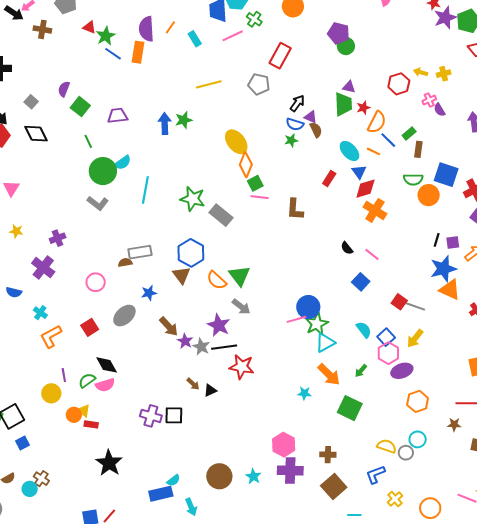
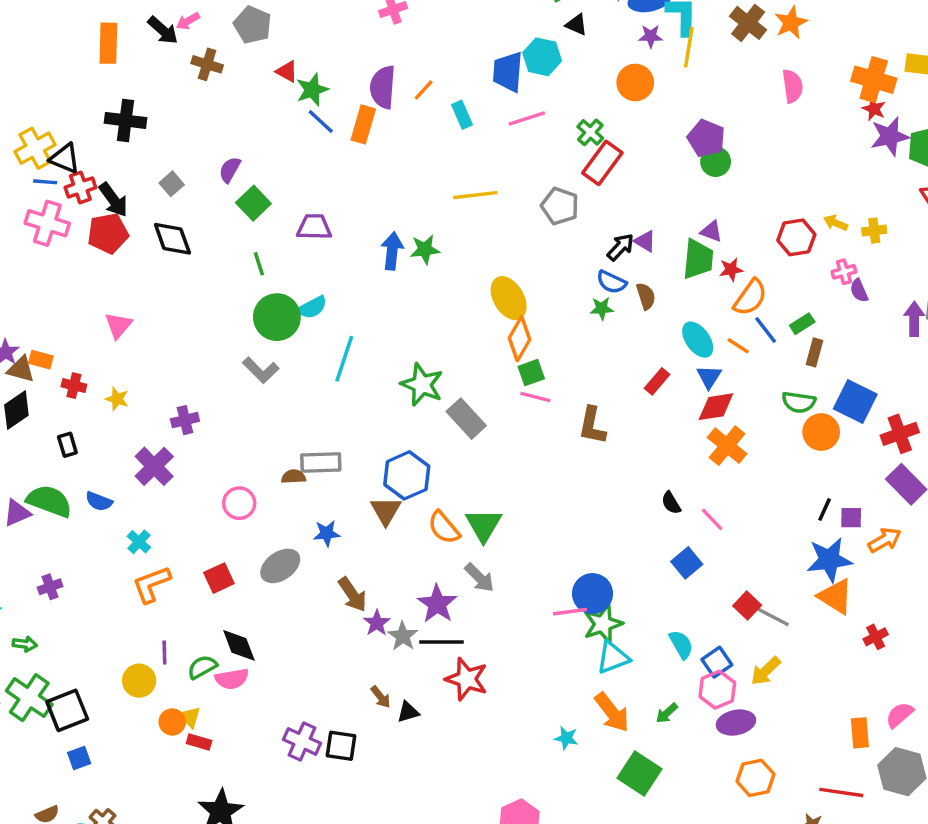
green cross: (254, 19) -> (590, 132), moved
purple triangle: (311, 117) -> (645, 241), moved

